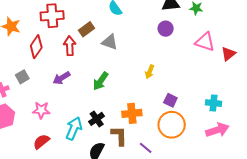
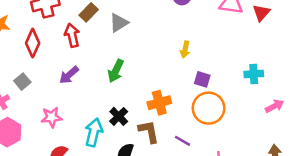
gray triangle: (110, 42) -> (119, 23), turned -42
yellow arrow: (150, 72) -> (185, 50), moved
pink arrow: (217, 130) -> (274, 106), moved, size x0.7

